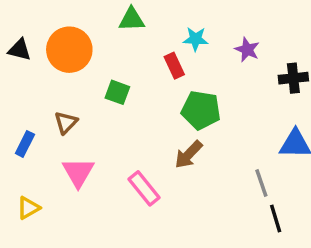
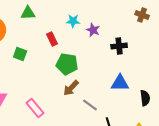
cyan star: (196, 39) -> (73, 21), moved
brown arrow: (188, 155) -> (71, 88), moved
gray line: (261, 183) -> (90, 105), moved, turned -35

